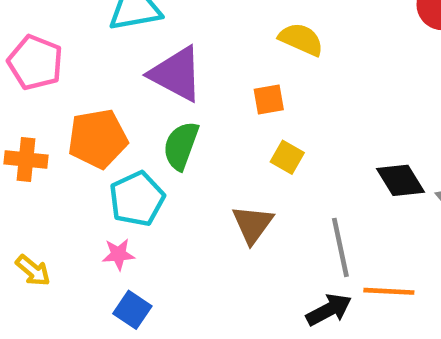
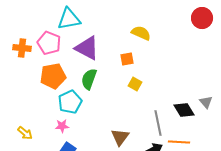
pink pentagon: (35, 62) -> (49, 43), moved
orange cross: (26, 160) -> (22, 48), moved
black diamond: (400, 180) -> (184, 110), moved
brown triangle: (253, 224) -> (120, 137), moved

